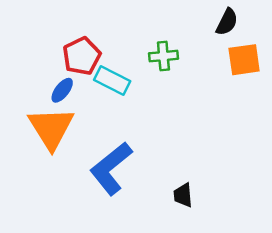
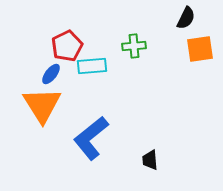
cyan rectangle: (112, 80) -> (92, 66), turned -32

